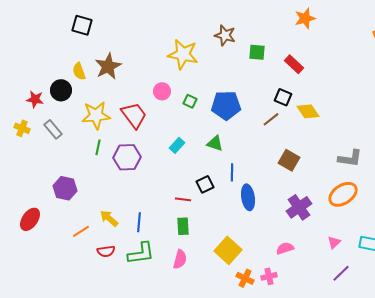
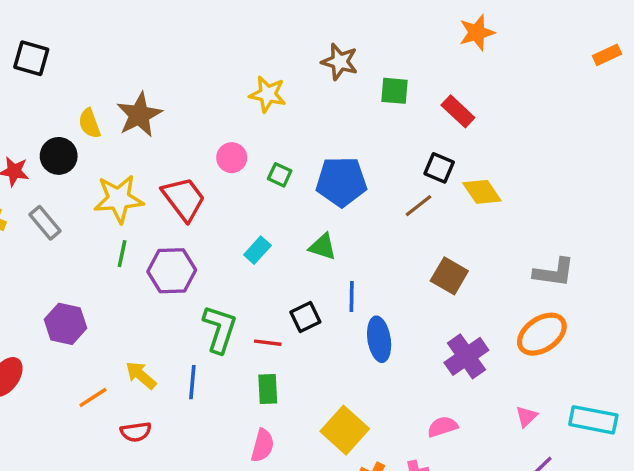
black square: (82, 25) -> (31, 58), moved
yellow star: (183, 54) -> (268, 94), size x0.7
green L-shape: (141, 253) -> (220, 329), moved, turned -64

